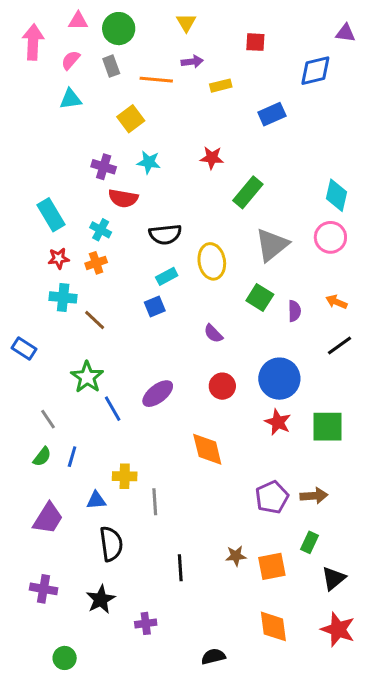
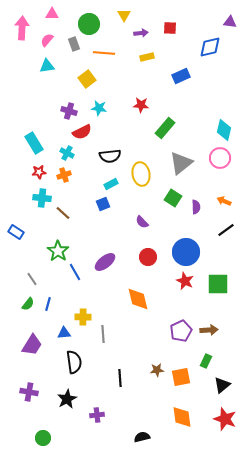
green circle: (119, 29) -> (89, 24), moved
purple arrow: (192, 62) -> (141, 33), moved
red semicircle: (123, 198) -> (82, 132), turned -36

